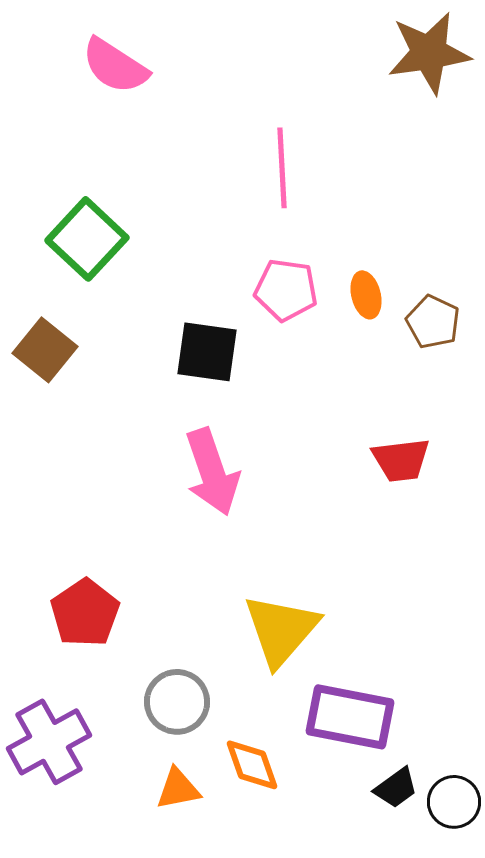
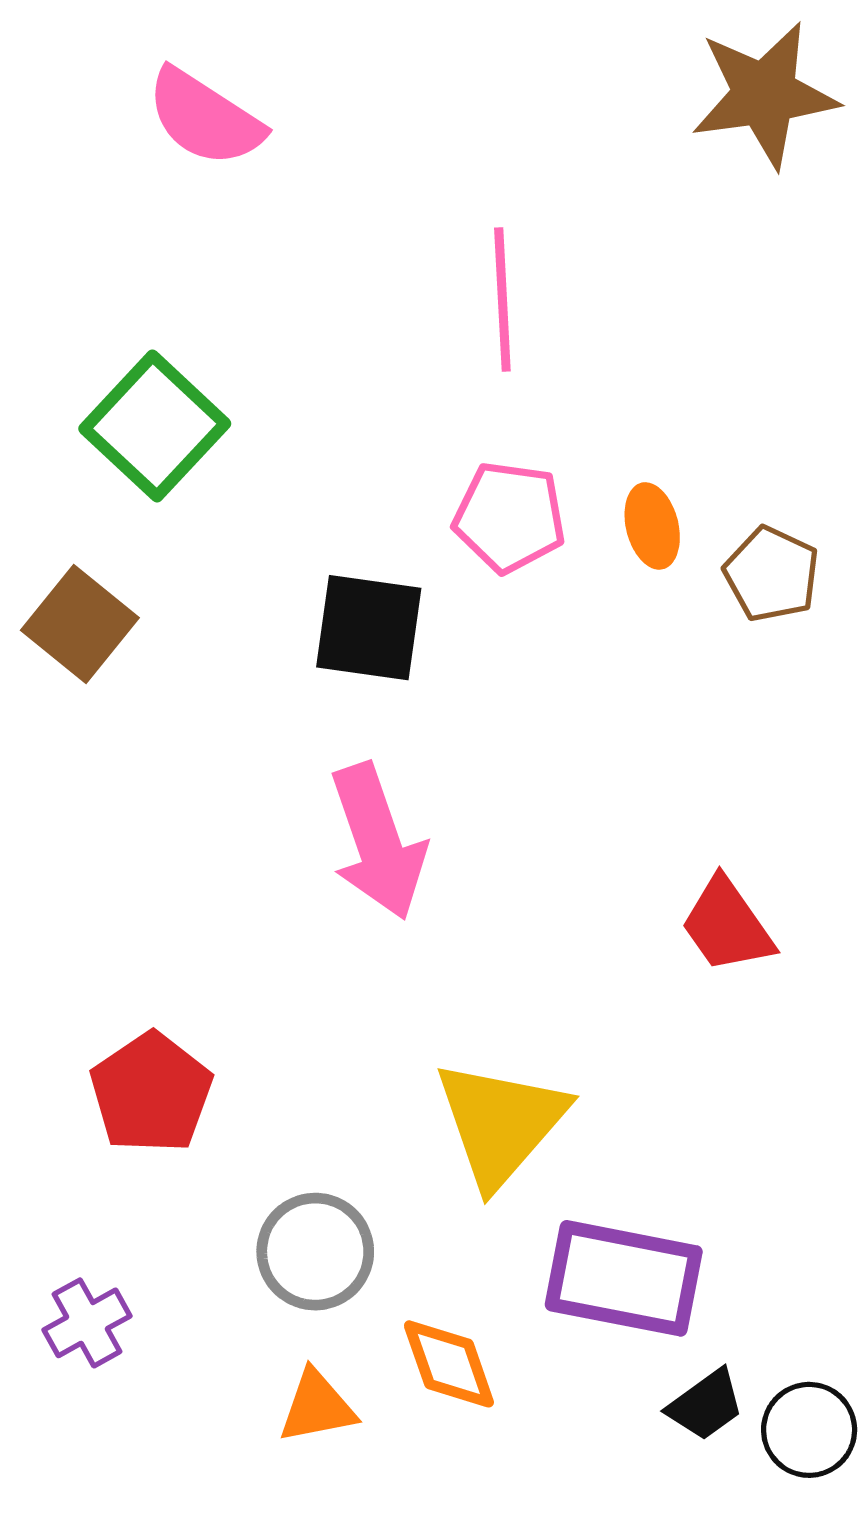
red trapezoid: (401, 460) -> (727, 925), moved, turned 62
purple cross: (49, 742) -> (87, 1323), size x0.6

